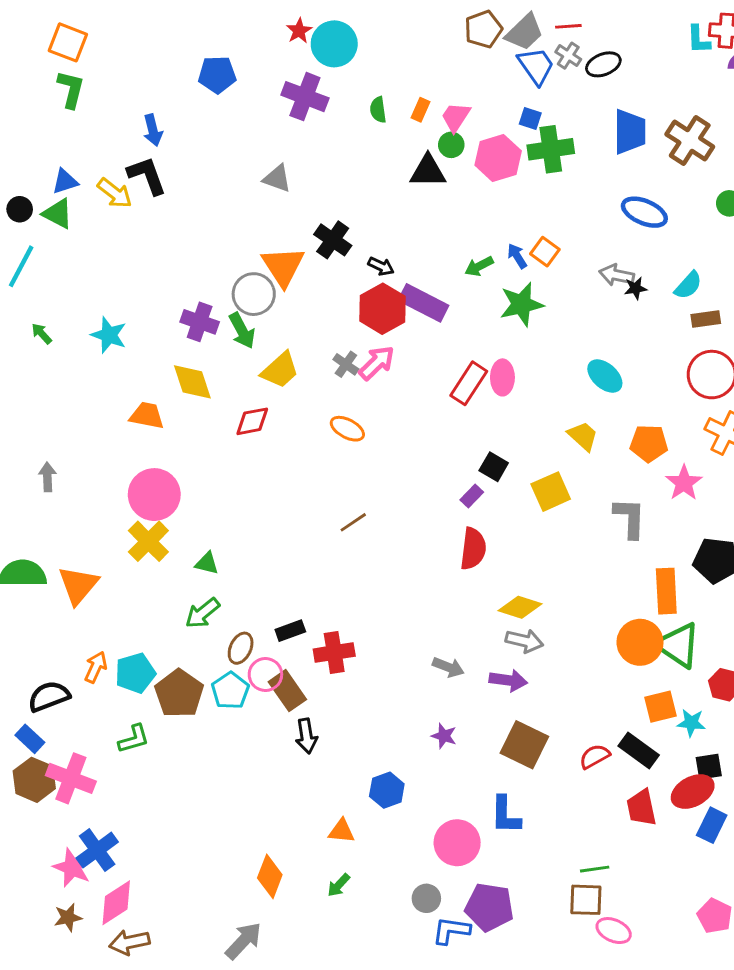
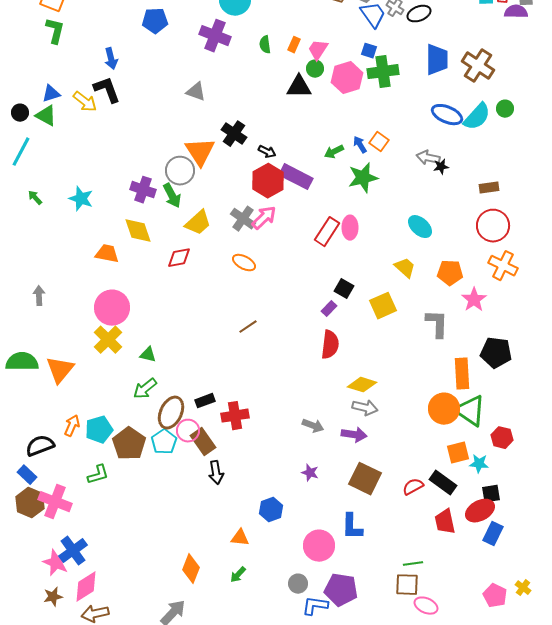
cyan semicircle: (688, 285) -> (477, 117), moved, size x1.4
gray cross: (346, 364) -> (243, 219), size x1.4
brown ellipse: (241, 648) -> (171, 413), size x1.5

